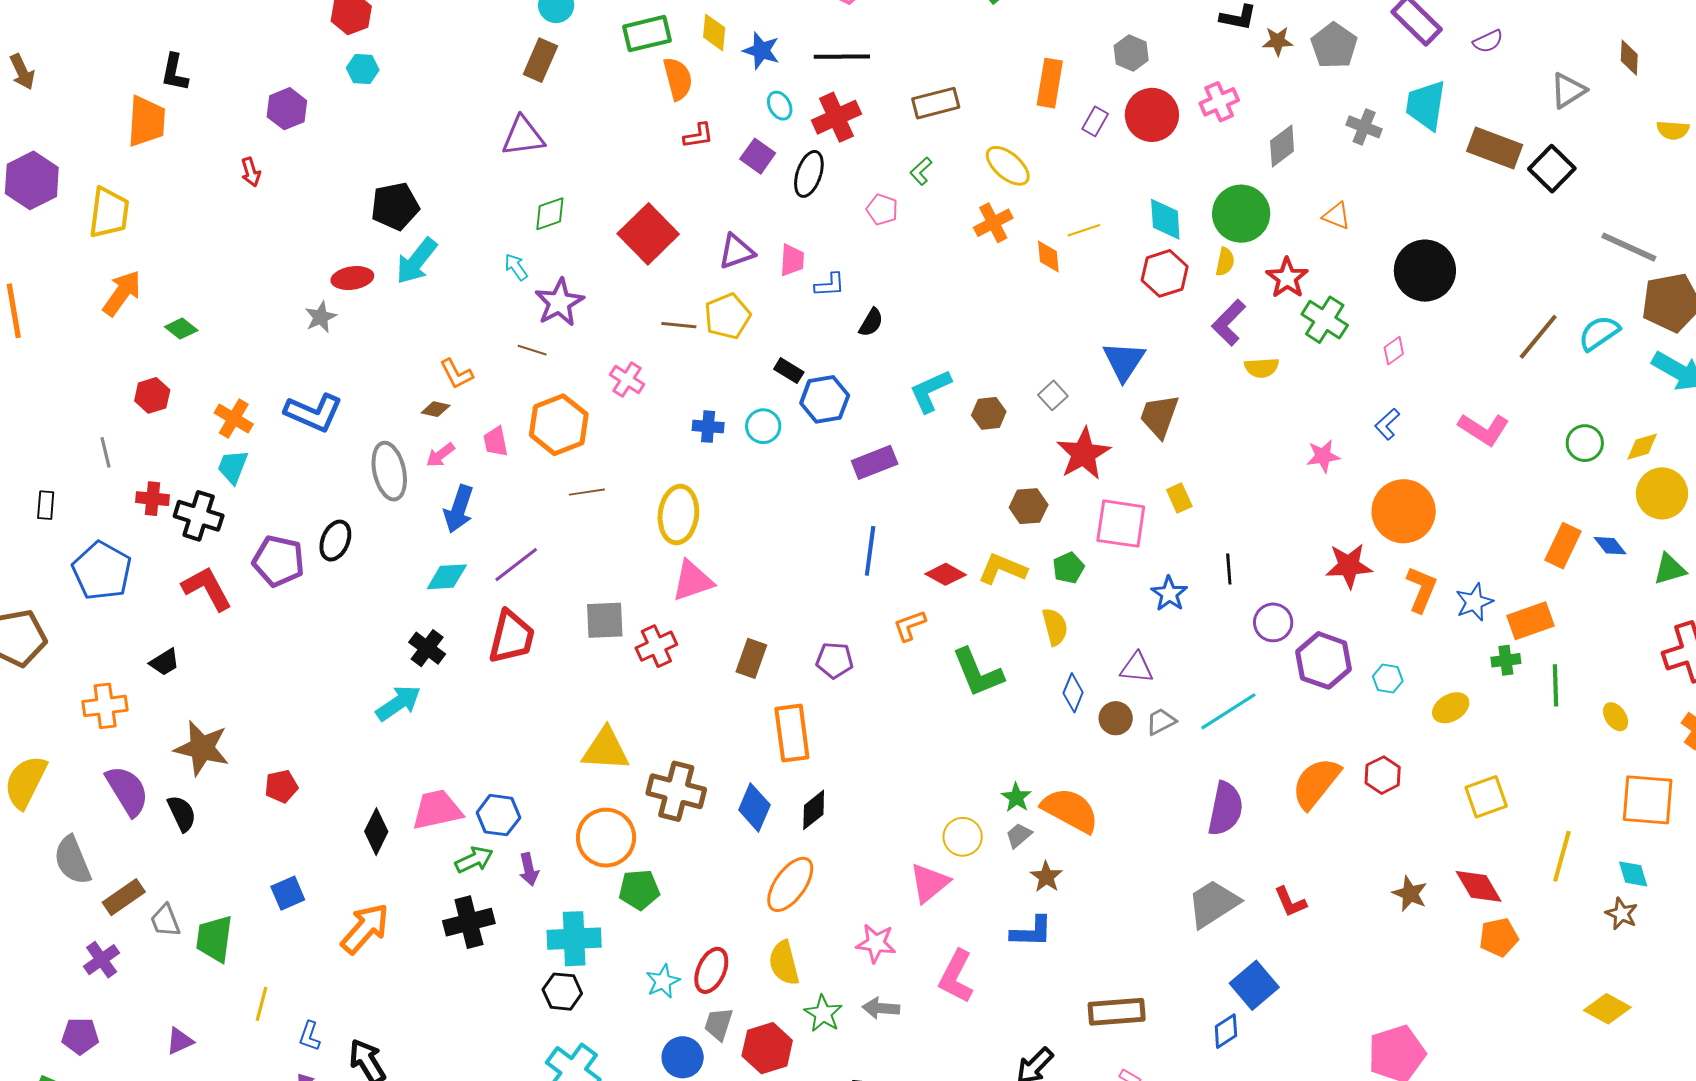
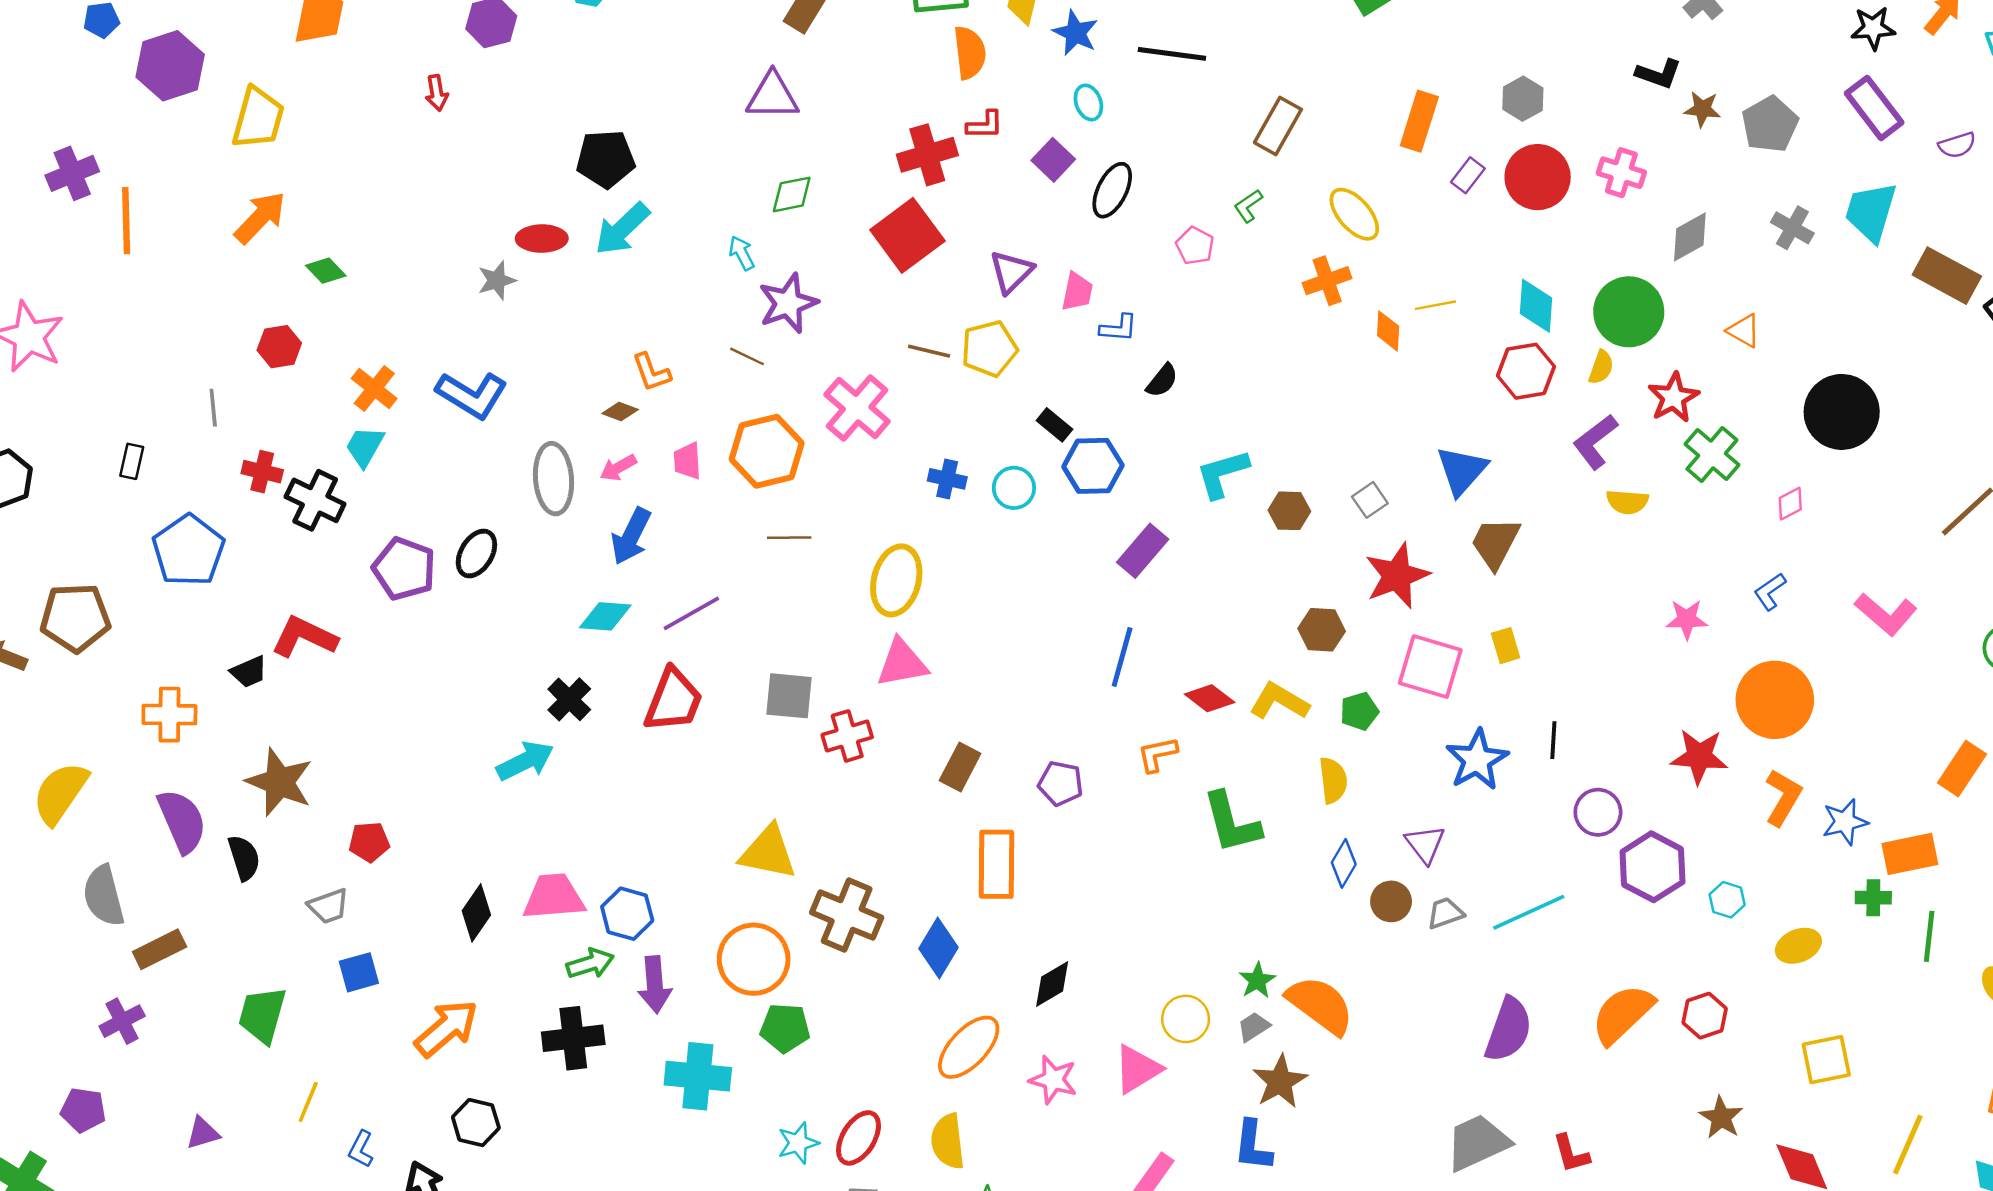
pink cross: (1219, 102) -> (1621, 173), turned 33
brown rectangle: (936, 103) -> (1278, 126), turned -54
red cross: (836, 117) -> (927, 155), moved
purple triangle: (736, 252) -> (1011, 272), turned -33
pink cross: (627, 379) -> (857, 408), size x1.6
purple rectangle: (875, 462) -> (1143, 551), turned -36
red L-shape: (207, 588) -> (304, 637), moved, turned -44
blue star: (1169, 594) -> (1477, 760), size x1.4
purple triangle: (1137, 668) -> (1425, 844), turned 39
black diamond: (814, 810) -> (1052, 984), moved
purple arrow: (529, 869) -> (655, 985), size x1.4
brown star: (1046, 877) -> (1280, 1082), size x1.4
brown star: (1410, 894) -> (1721, 1118), moved
gray trapezoid: (165, 921) -> (329, 906), moved, turned -96
blue L-shape: (1032, 932) -> (1253, 1146), turned 87
pink star: (876, 943) -> (1053, 1080), moved
black hexagon: (562, 992) -> (476, 1123), moved

